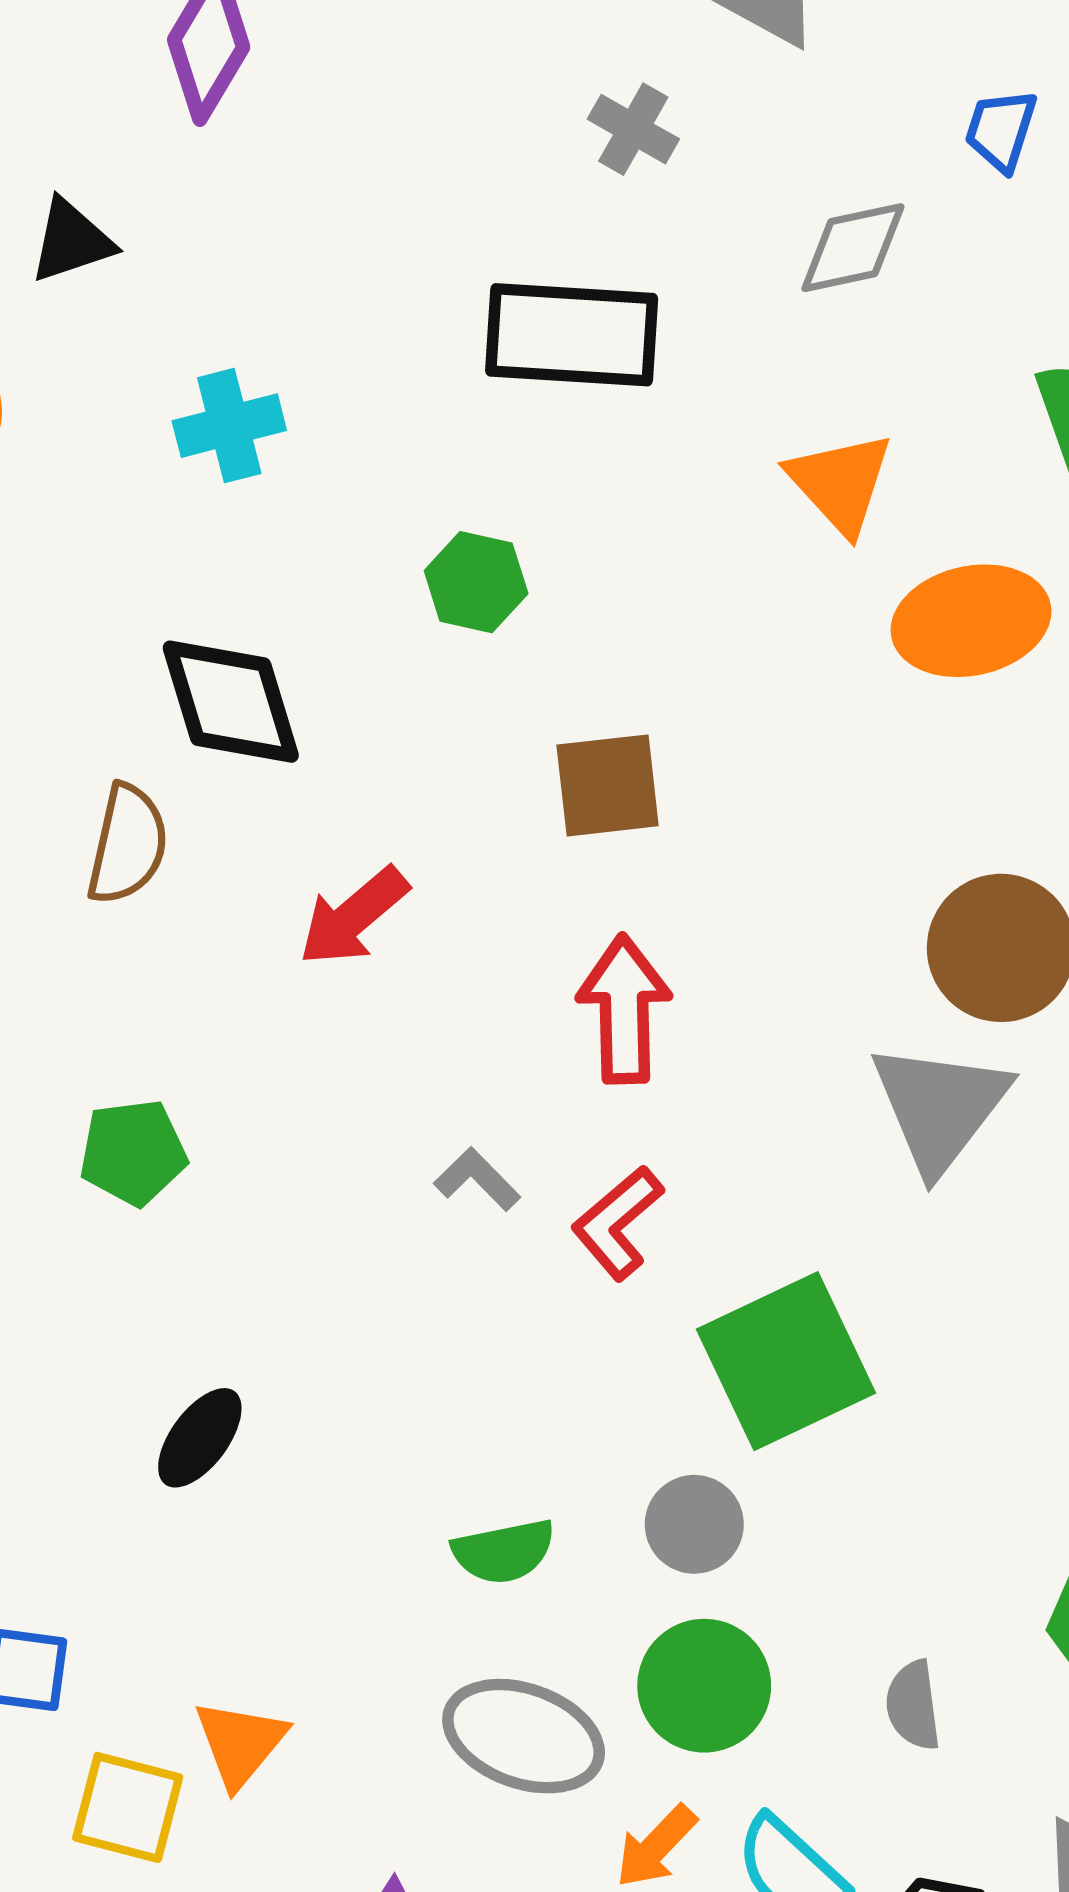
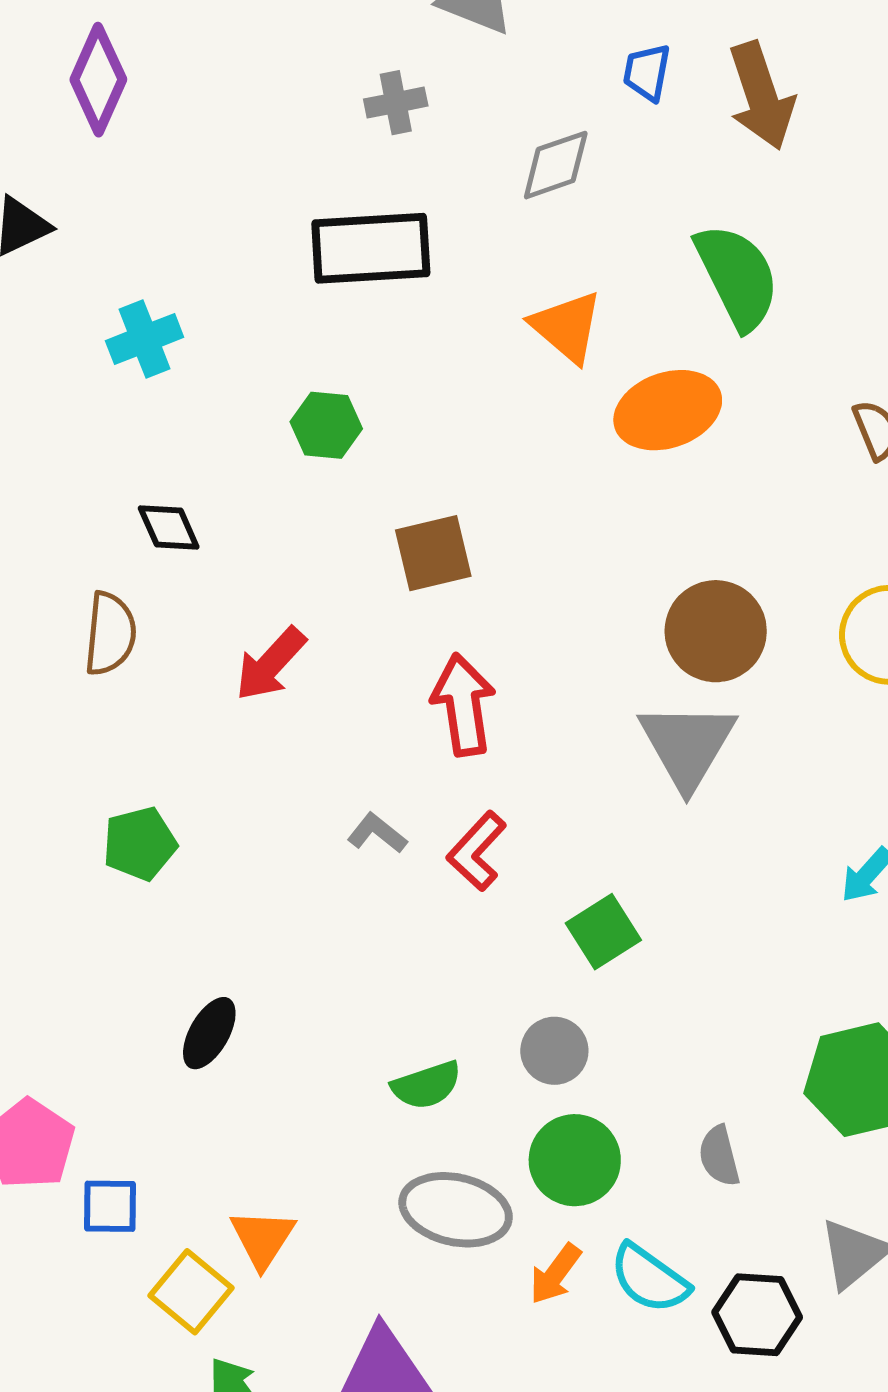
gray cross: (633, 129) -> (396, 103), turned -34
black diamond: (231, 702) -> (169, 527), size x0.6
green square: (786, 1361) -> (603, 932), size x0.6
yellow square: (128, 1807) -> (191, 1292), turned 32

